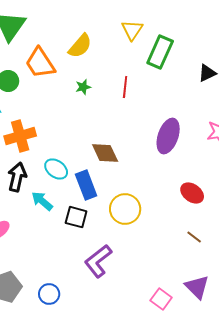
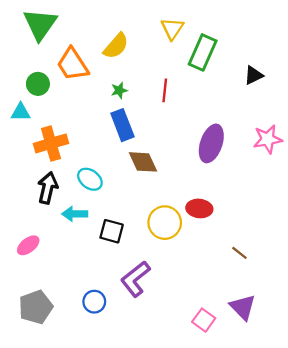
blue rectangle: (86, 185) -> (122, 125), moved
red ellipse: (192, 193) -> (199, 208), moved, turned -30
cyan arrow: (42, 201) -> (75, 214), turned -40
blue circle: (49, 294) -> (94, 302), moved

